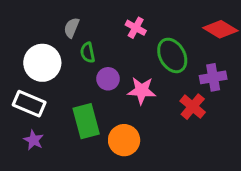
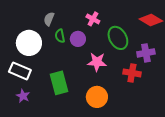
purple circle: (108, 79) -> (78, 39), moved
red cross: (193, 107) -> (132, 73), turned -30
orange circle: (124, 140) -> (97, 97), moved

